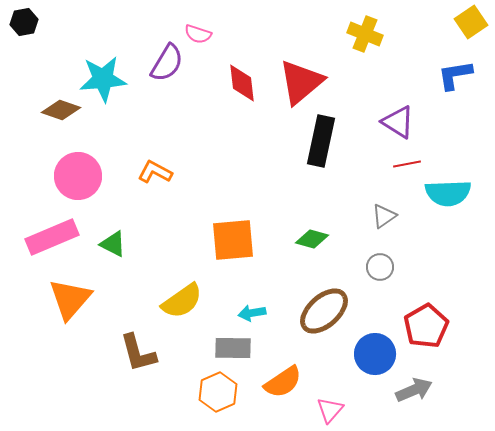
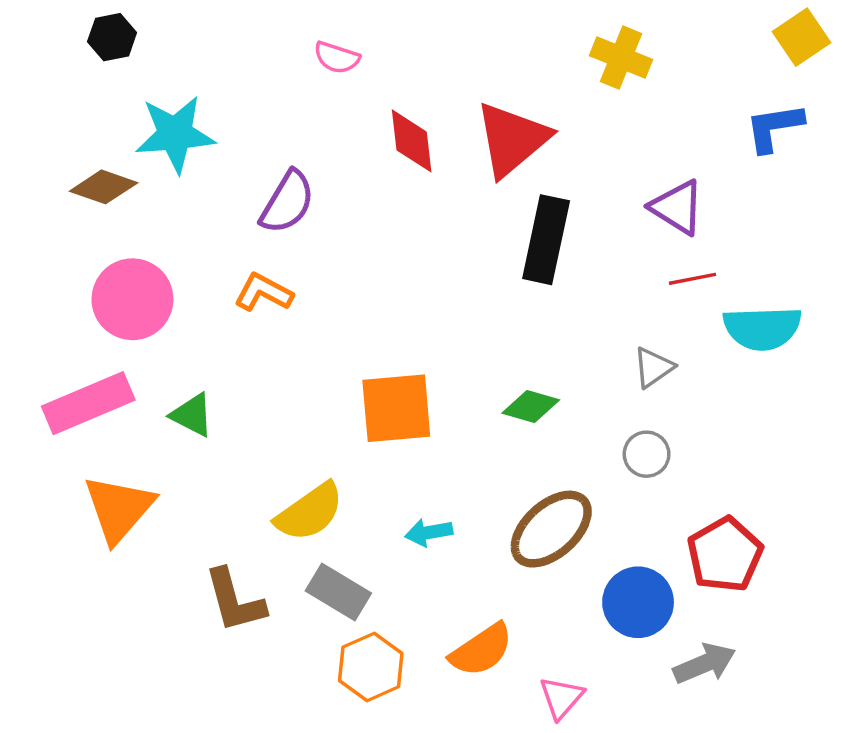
black hexagon: (24, 22) -> (112, 37), moved
purple semicircle: (167, 63) -> (287, 202), moved
gray rectangle: (233, 348) -> (338, 592), moved, turned 30

